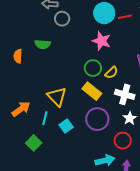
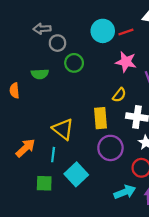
pink star: (102, 41) -> (126, 62), moved
green circle: (93, 68) -> (74, 63), moved
yellow rectangle: (92, 91) -> (101, 118), turned 54
cyan square: (66, 126) -> (76, 174), moved, size x1.5
green square: (34, 143) -> (44, 183), turned -35

